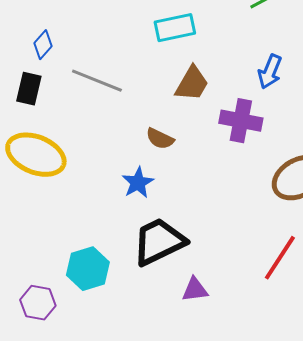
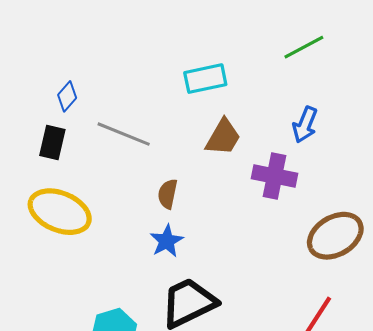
brown semicircle: (160, 139) -> (168, 194), moved, turned 76

